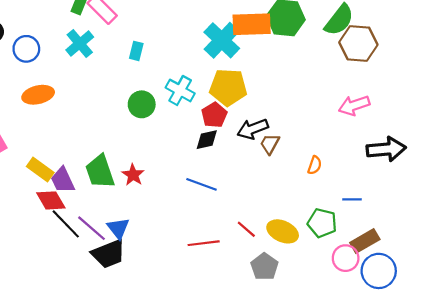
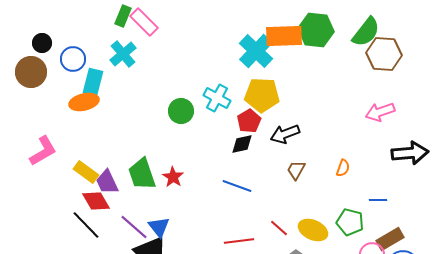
cyan rectangle: (136, 51) -> (93, 82), moved, size x1.5
brown trapezoid: (270, 144) -> (296, 170), moved
black line: (66, 224) -> (86, 225), moved

